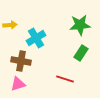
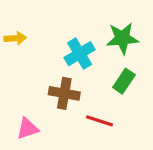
cyan cross: (36, 38) -> (80, 54), moved
brown cross: (21, 61) -> (64, 93), moved

